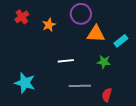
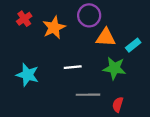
orange star: (49, 25) -> (54, 28), size x1.5
green star: (104, 62) -> (114, 68), size x1.5
cyan star: (25, 83) -> (28, 75), moved

